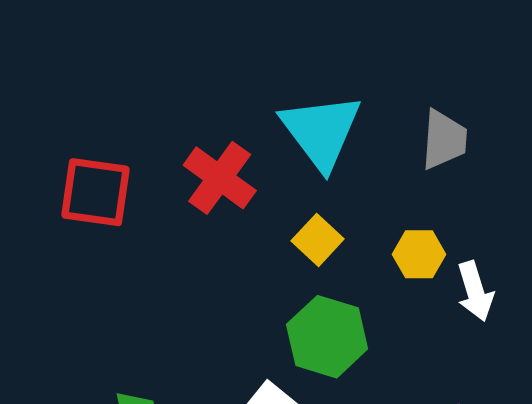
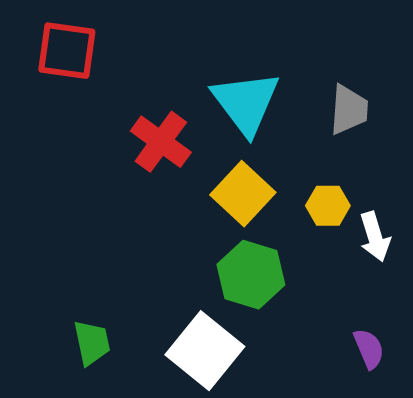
red square: (96, 192) -> (67, 51), moved
yellow square: (318, 240) -> (243, 194), size x1.5

